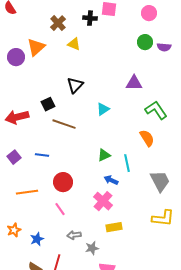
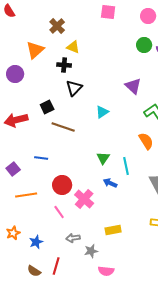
black cross: (90, 18) -> (64, 65), moved
purple circle: (16, 57) -> (15, 74), moved
purple triangle: (134, 83) -> (133, 86), turned 42
green triangle: (104, 155) -> (103, 158), turned -32
purple square: (14, 157) -> (13, 169), moved
pink cross: (103, 201) -> (84, 199), moved

